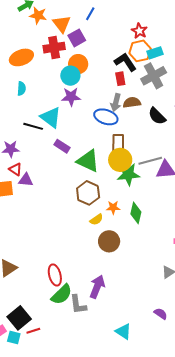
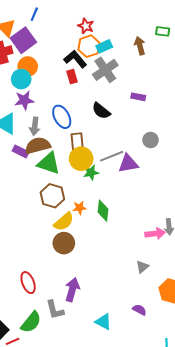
purple square: (77, 38) -> (23, 40), size x1.4
gray arrow: (116, 102) -> (35, 126), moved
brown semicircle: (132, 102) -> (38, 146), moved, size x1.4
black semicircle: (157, 116) -> (101, 111), moved
blue ellipse: (106, 117) -> (62, 117), turned 50
green star: (128, 174) -> (91, 172), size x0.7
yellow semicircle: (96, 219) -> (64, 222), size x1.5
brown circle: (109, 241) -> (64, 243), moved
green semicircle: (62, 294) -> (31, 322), moved
cyan triangle: (123, 331) -> (103, 322), moved

